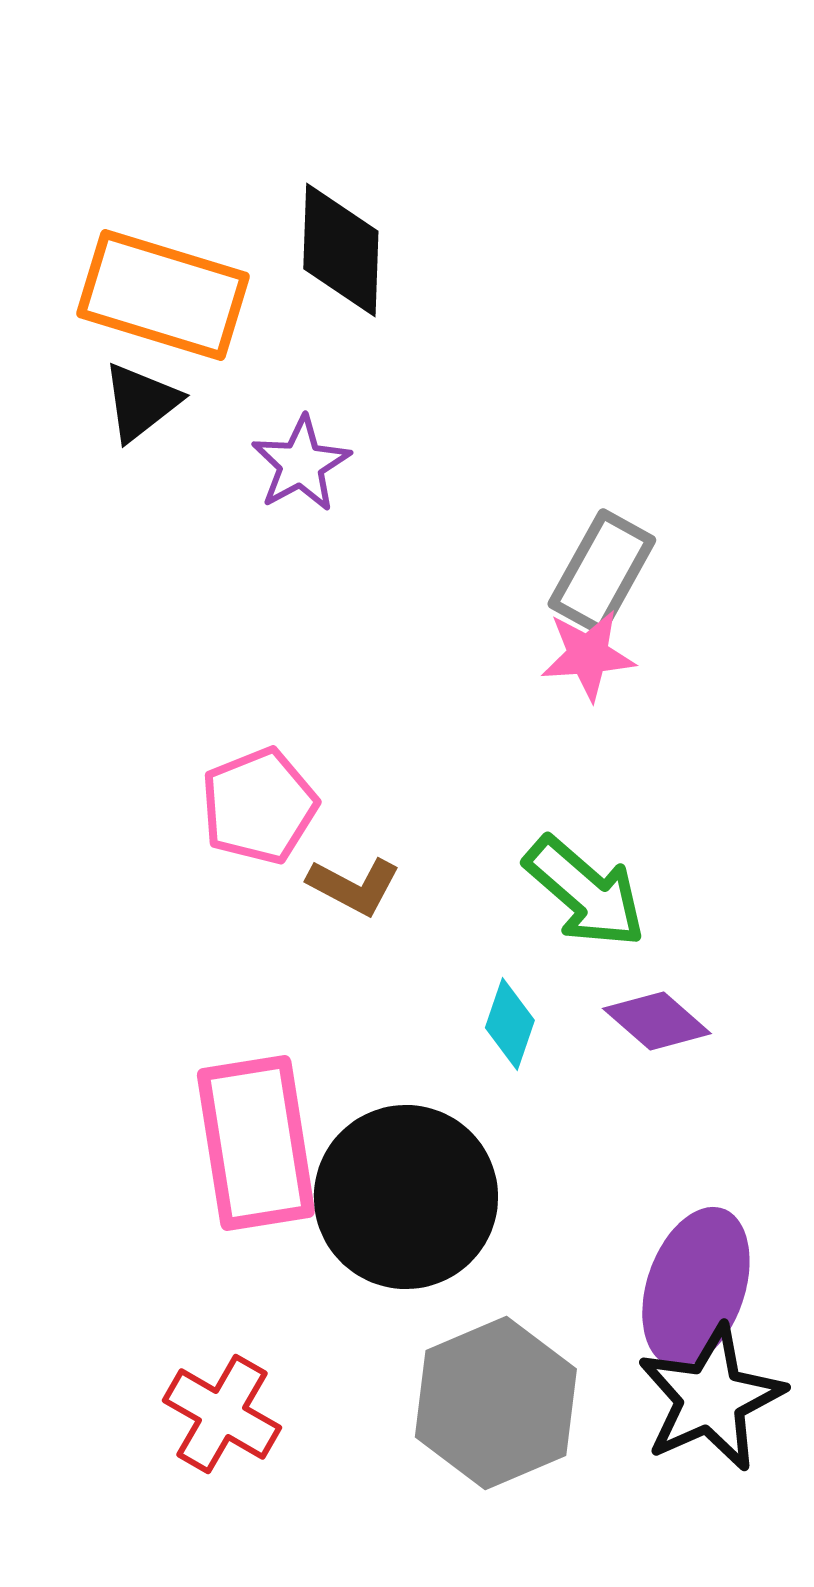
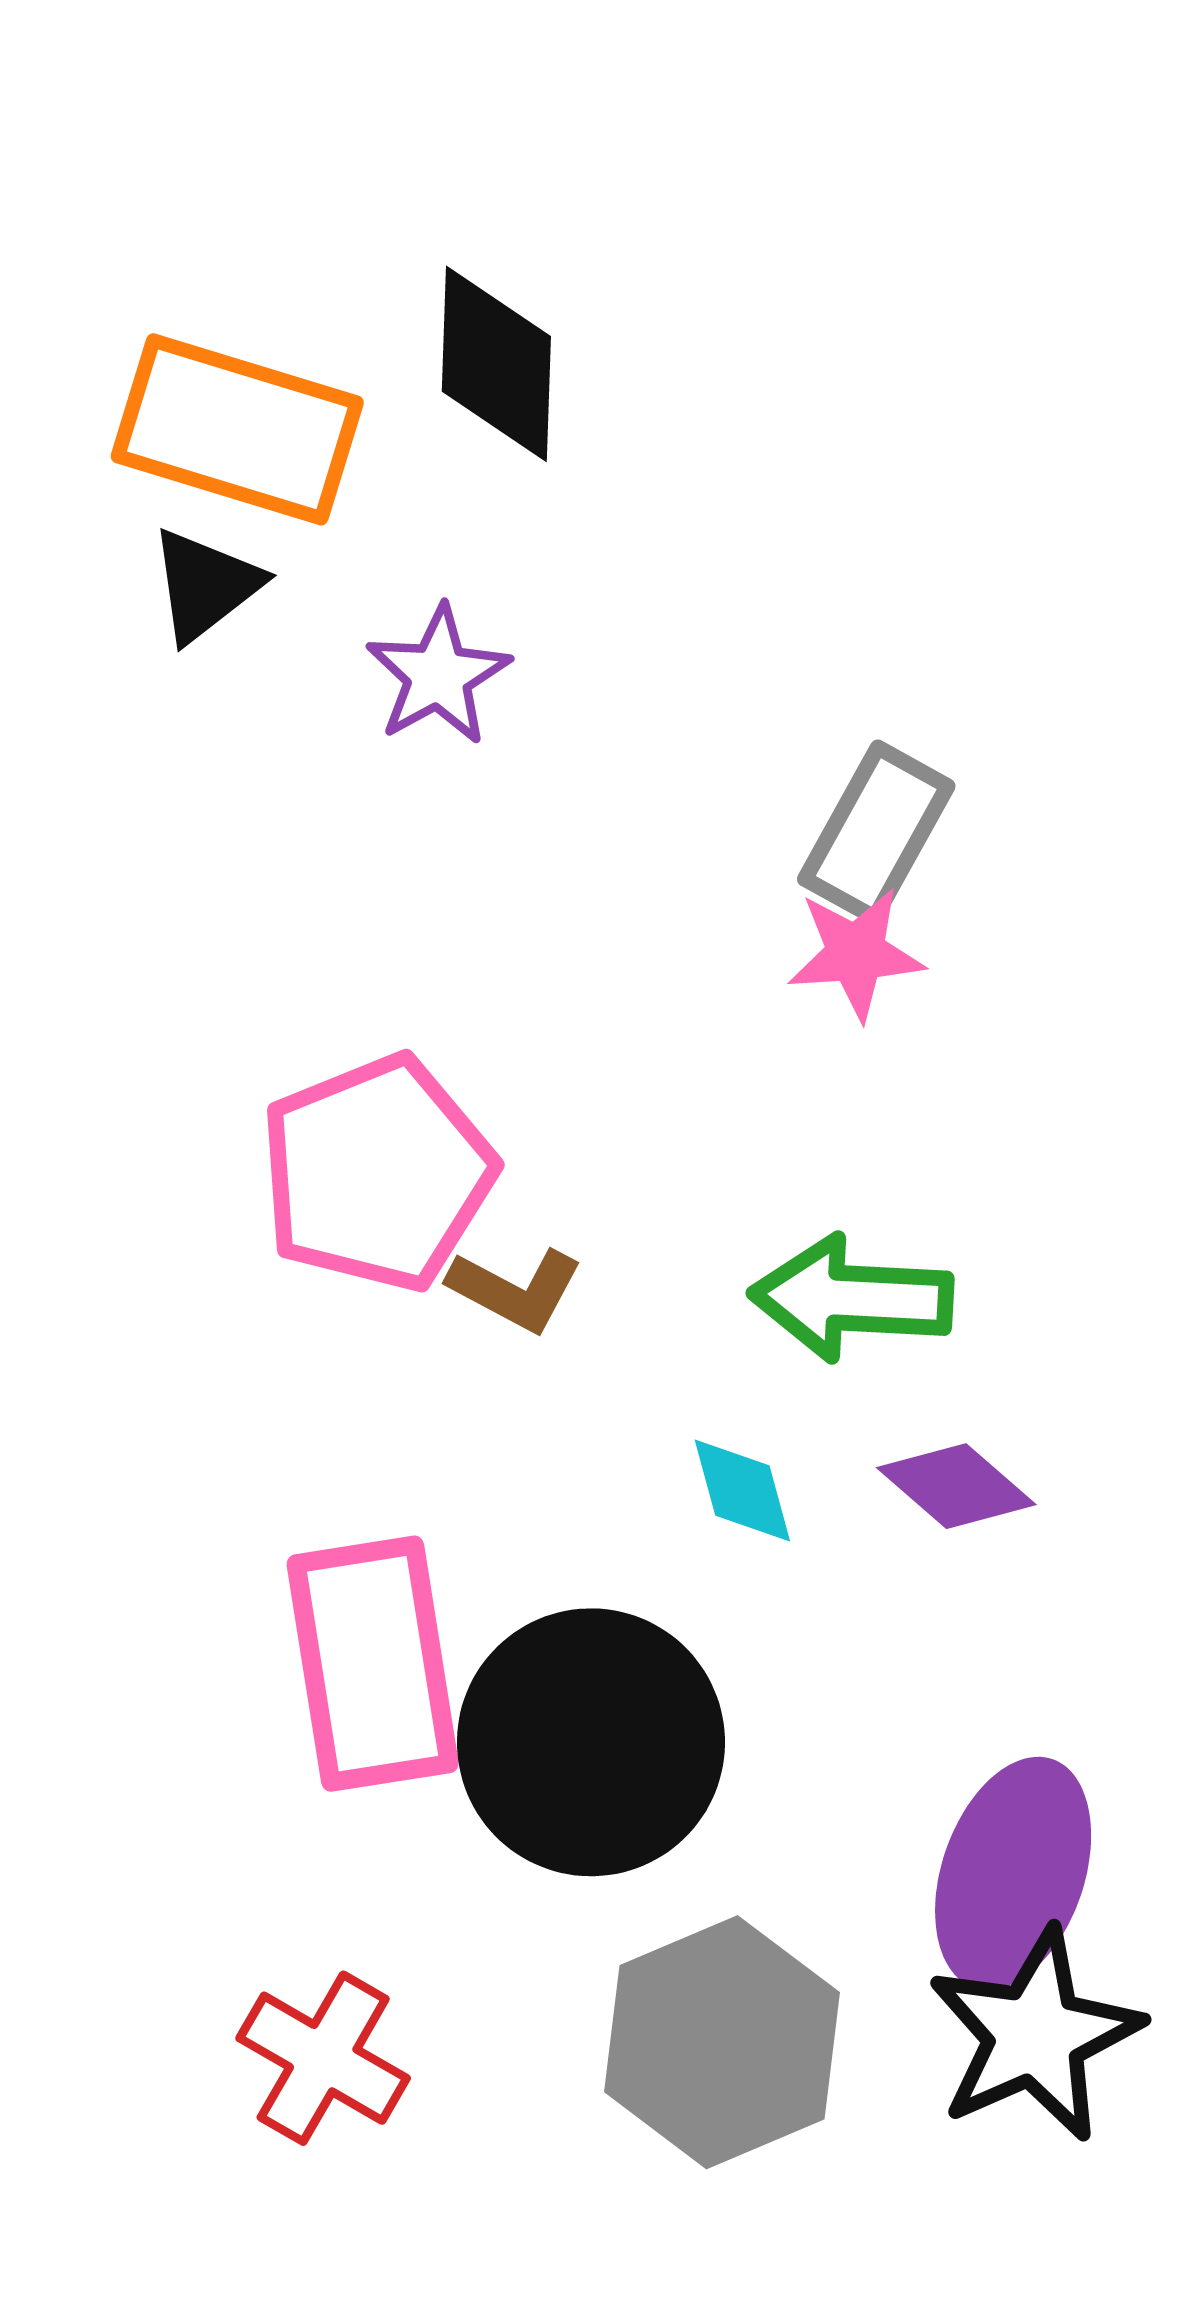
pink pentagon: (259, 806) -> (377, 1173), size x1.4
green arrow: (585, 892) -> (852, 1298), turned 142
cyan diamond: (510, 1024) -> (742, 1491), turned -34

